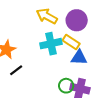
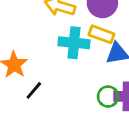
cyan cross: (51, 44) -> (74, 43), turned 30

